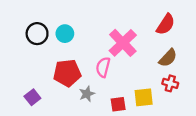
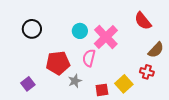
red semicircle: (166, 24) -> (143, 21), turned 108
cyan circle: (65, 34) -> (80, 31), moved
brown semicircle: (168, 58) -> (156, 50), moved
yellow square: (144, 97) -> (124, 84), turned -36

